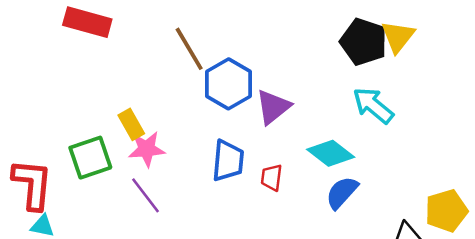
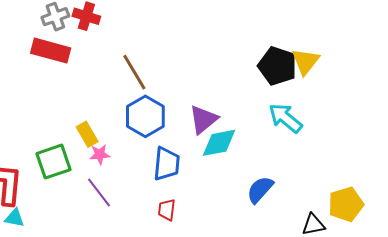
blue hexagon: (229, 84) -> (145, 116), moved
pink star: (147, 149) -> (100, 154), size x0.7
cyan diamond: (331, 153) -> (219, 143), moved, turned -48
red trapezoid: (272, 178) -> (167, 210), moved

